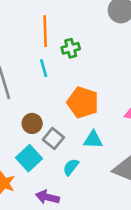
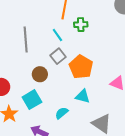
cyan line: (44, 68) -> (57, 35), turned -32
gray square: (53, 138) -> (58, 56), moved

